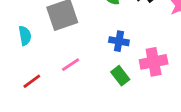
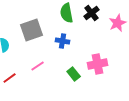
blue cross: (119, 41) -> (63, 41), moved

